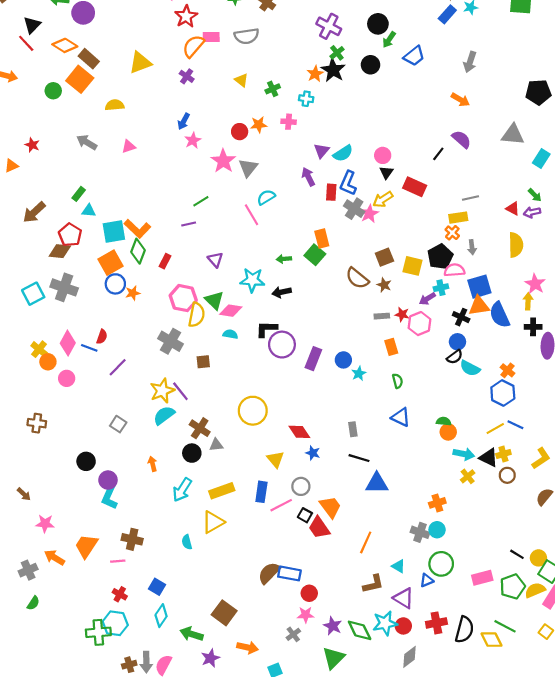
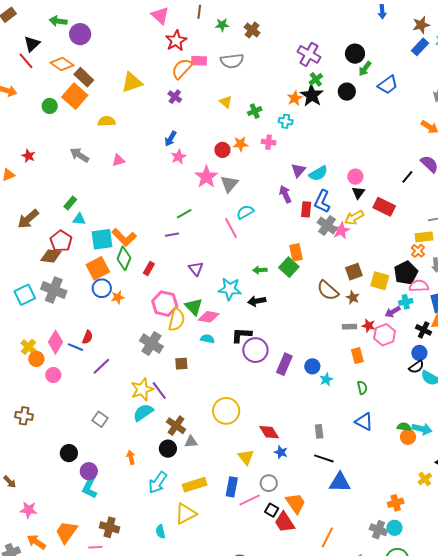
cyan arrow: (464, 454) -> (422, 429), moved

